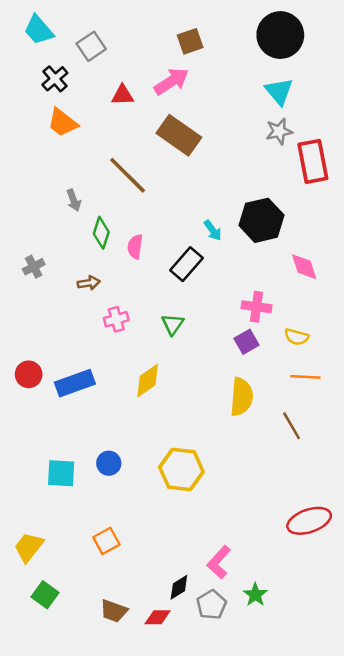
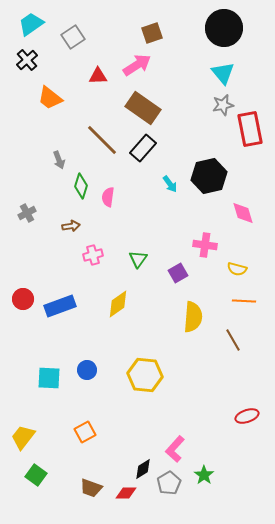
cyan trapezoid: (39, 30) -> (31, 24), turned 96
black cross: (55, 79) -> (27, 60), moved
black rectangle: (186, 264) -> (143, 148), moved
purple square: (246, 342) -> (178, 273), moved
red ellipse: (309, 521) -> (247, 416), size x0.7

